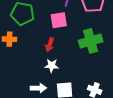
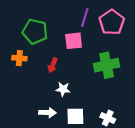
red arrow: (50, 45) -> (53, 65), moved

